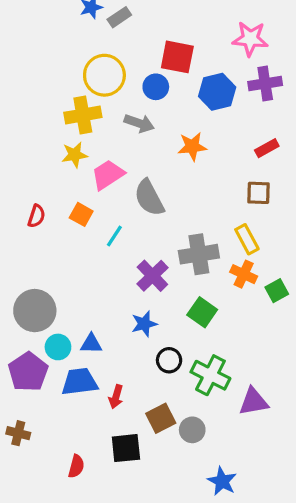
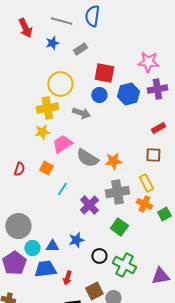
gray rectangle: (119, 17) -> (80, 49), moved
blue circle: (156, 87) -> (99, 95), moved
orange star: (192, 146) -> (113, 161), moved
gray semicircle: (149, 198) -> (87, 158), turned -30
cyan line: (114, 236) -> (62, 189), moved
blue star: (144, 324) -> (76, 240), moved
purple triangle: (254, 402) -> (160, 276), moved

